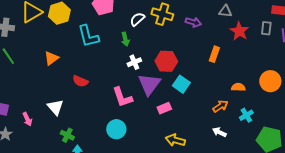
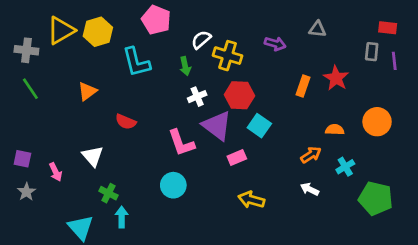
yellow cross: (162, 14) -> (228, 56), moved
red star: (239, 31) -> (336, 78), moved
purple triangle: (149, 84) -> (217, 126), turned -30

